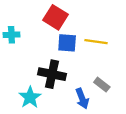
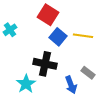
cyan cross: (11, 35) -> (10, 30), turned -32
blue square: (67, 43) -> (58, 37), turned 36

